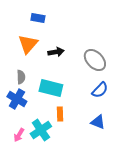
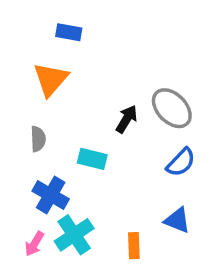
black arrow: (56, 52) -> (127, 119), moved, turned -49
cyan rectangle: (51, 88) -> (92, 159), size x0.7
blue cross: (17, 99) -> (51, 195), moved
orange rectangle: (60, 114) -> (134, 246), moved

